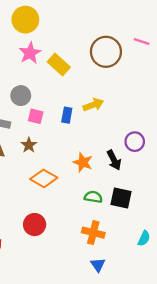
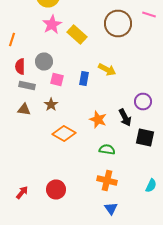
yellow arrow: (93, 105) -> (107, 70), turned 48
black square: (121, 198) -> (145, 138), moved
red circle: (35, 225) -> (56, 190), moved

